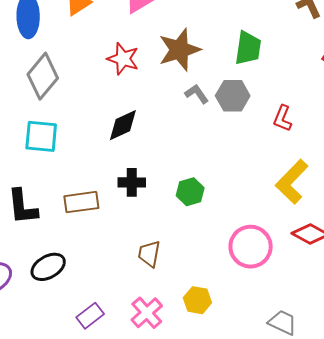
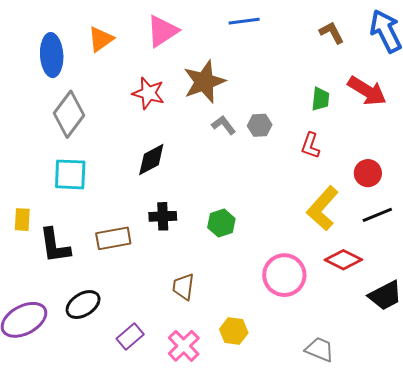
green trapezoid: (248, 48) -> (320, 99), moved, size x0.7
gray hexagon: (233, 96) -> (260, 125), size x0.7
purple rectangle: (90, 316) -> (130, 337), moved

